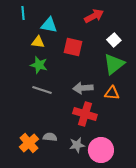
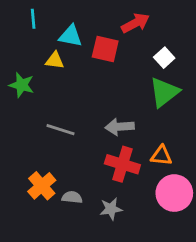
red square: (73, 47) -> (105, 49), moved
green star: (39, 65) -> (22, 85), moved
orange triangle: (112, 93) -> (161, 156), moved
orange cross: (29, 143) -> (42, 186), moved
pink circle: (101, 150) -> (174, 193), moved

